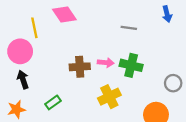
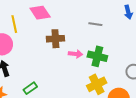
brown cross: (80, 67) -> (55, 39), moved
yellow cross: (109, 97) -> (97, 84), moved

